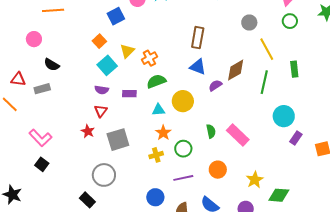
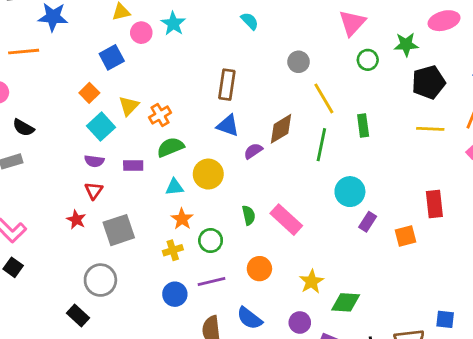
green circle: (290, 21) -> (368, 60), moved
blue circle: (155, 197) -> (175, 294), moved

